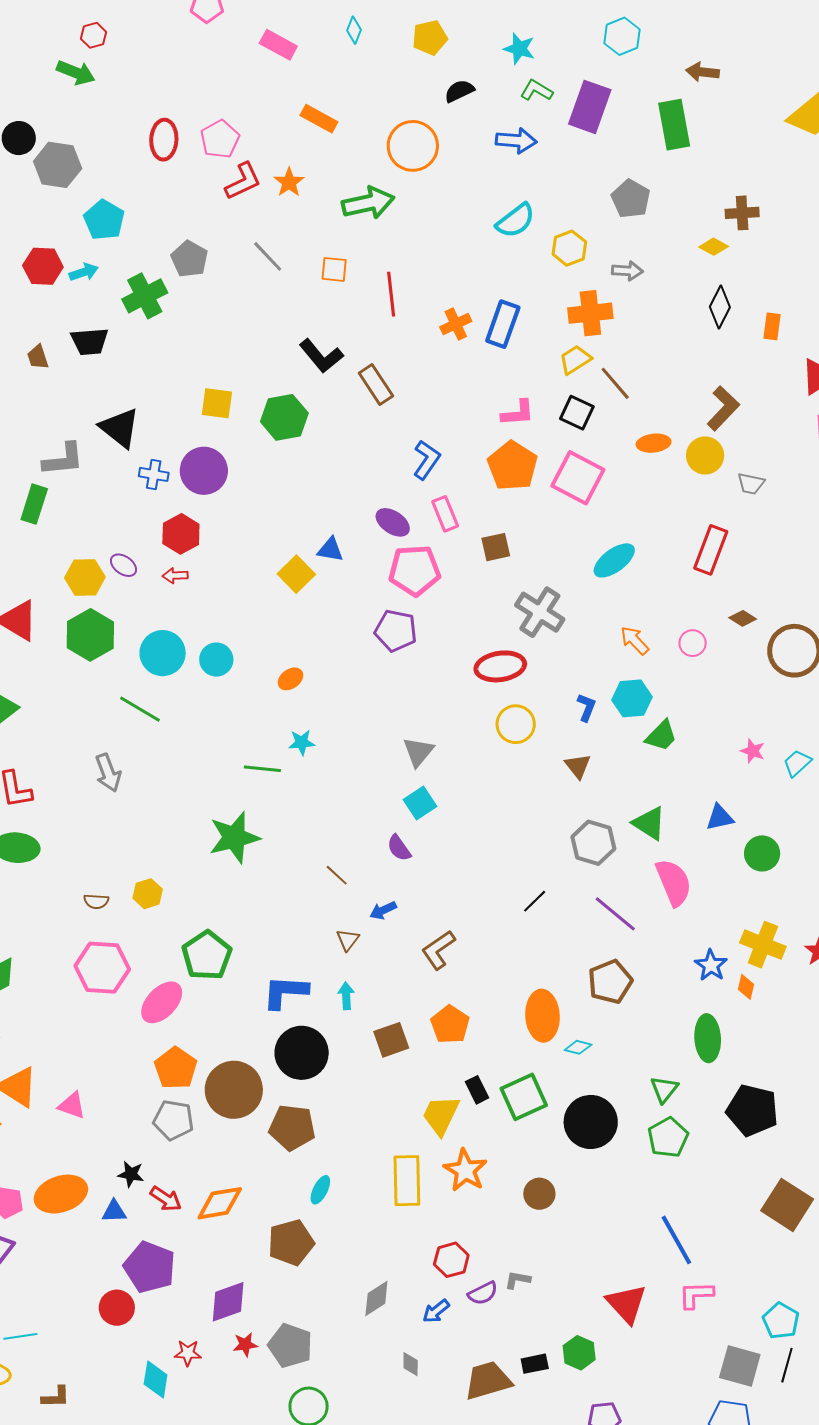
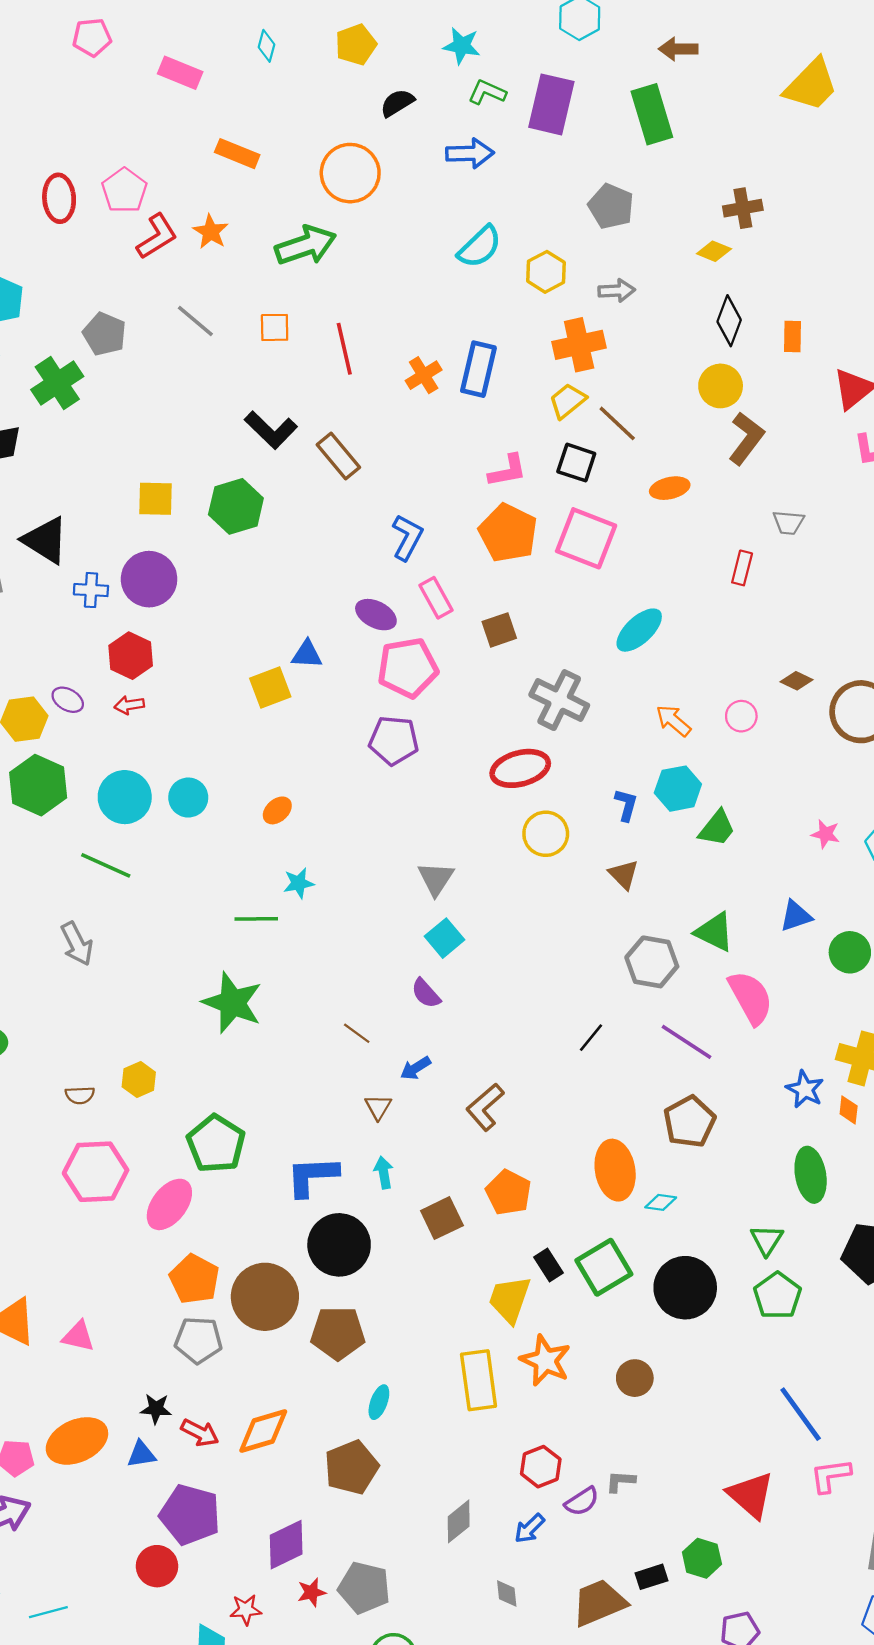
yellow circle: (705, 455) -> (721, 386), moved
red rectangle: (711, 550) -> (742, 568), moved, size x0.6
yellow square: (296, 574) -> (270, 687), turned 30
green star: (234, 838) -> (232, 1003), turned -30

